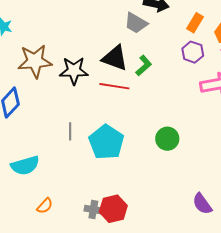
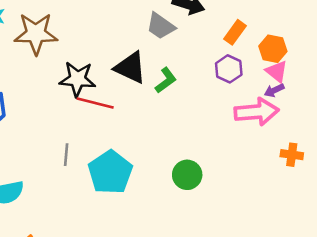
brown star: (35, 61) -> (36, 34), moved
red line: (114, 86) -> (95, 103), moved

